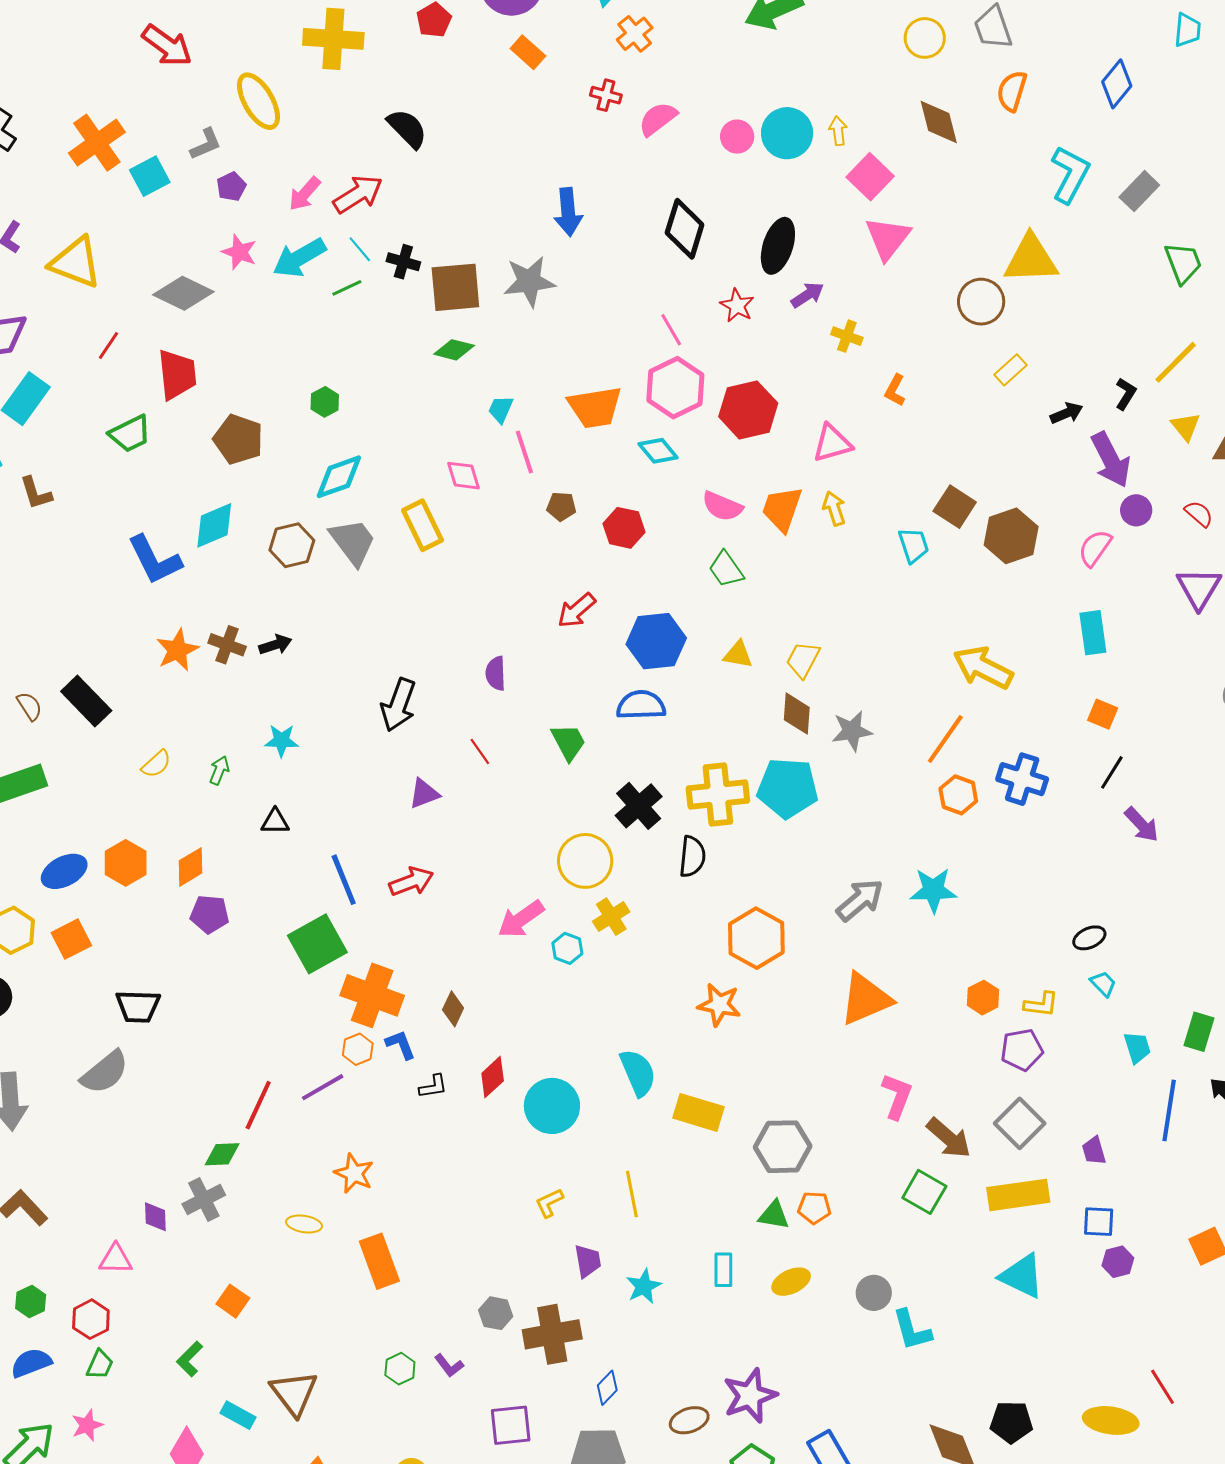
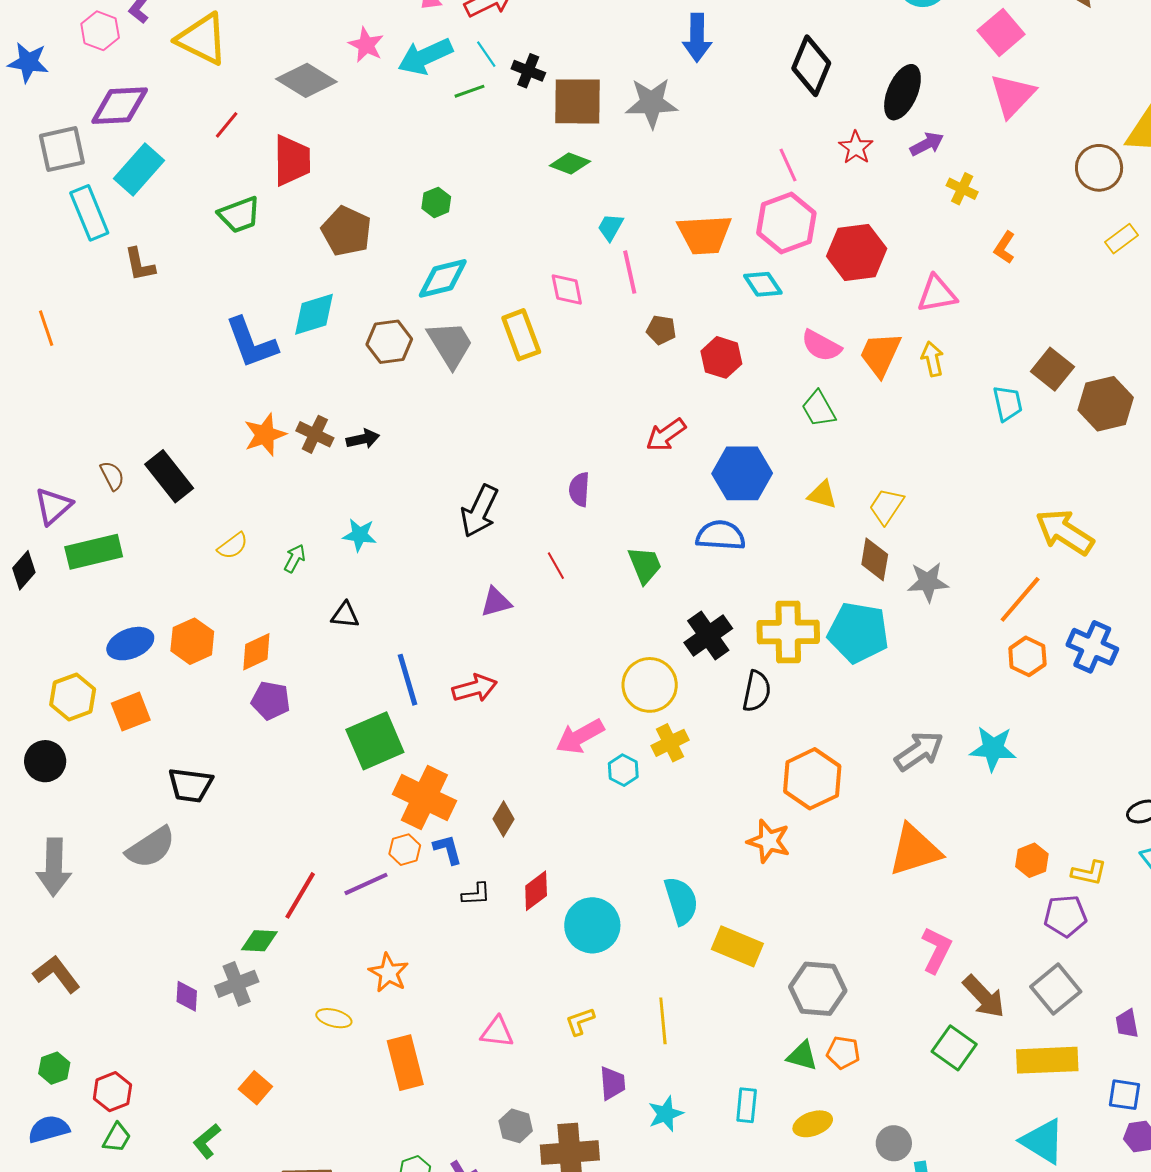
pink triangle: (116, 1259) -> (497, 1032), moved

